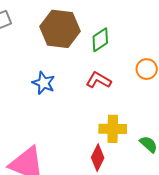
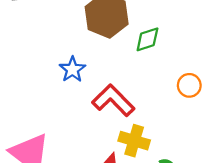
red L-shape: (99, 80) -> (113, 100), moved, size x1.5

